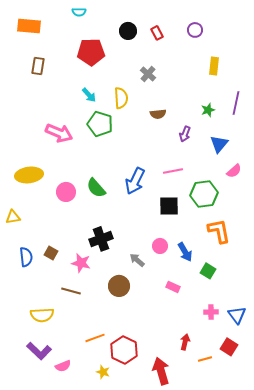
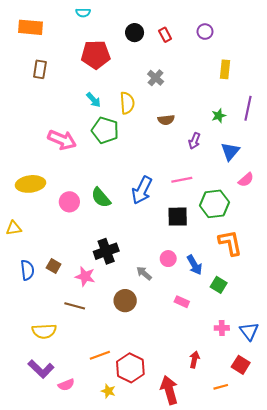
orange line: (205, 359) -> (221, 387), moved

